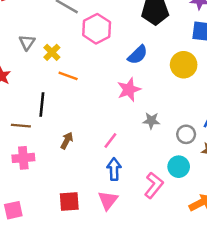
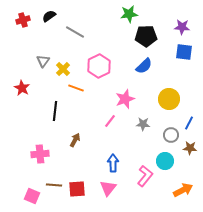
pink hexagon: (97, 29) -> (99, 66), moved
blue semicircle: (138, 55) -> (144, 66), moved
yellow circle: (184, 65) -> (169, 99), moved
brown line: (21, 126) -> (54, 185), moved
pink line: (110, 141) -> (110, 121), moved
pink square: (13, 210) -> (32, 196), turned 35

